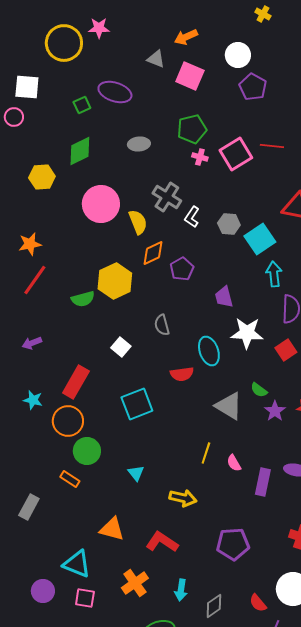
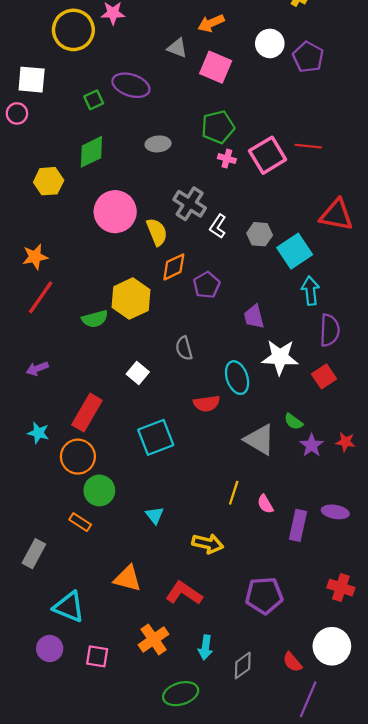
purple pentagon: (253, 87) -> (308, 57), moved
cyan triangle: (77, 564) -> (69, 607), moved

